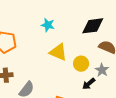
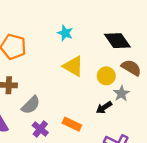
black diamond: (93, 26) -> (117, 41), turned 55
yellow circle: (81, 64) -> (106, 76), moved

